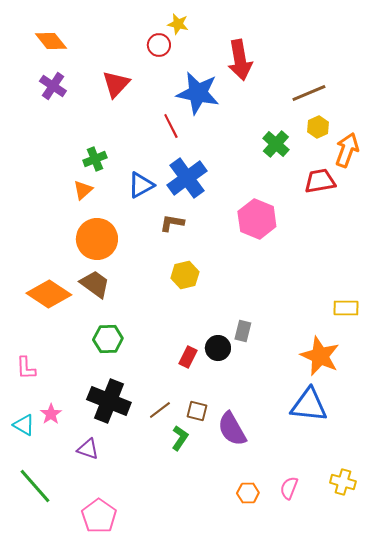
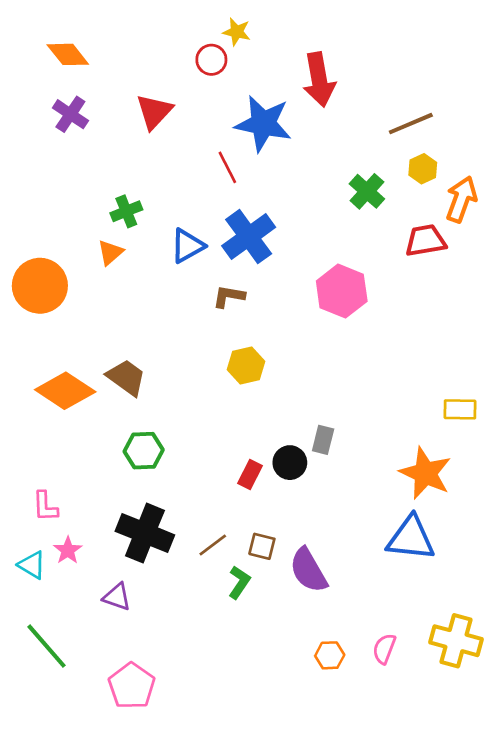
orange circle: (97, 239) -> (40, 286), moved
pink L-shape: (26, 368) -> (45, 506), moved
yellow cross: (343, 482) -> (456, 641), size x1.5

